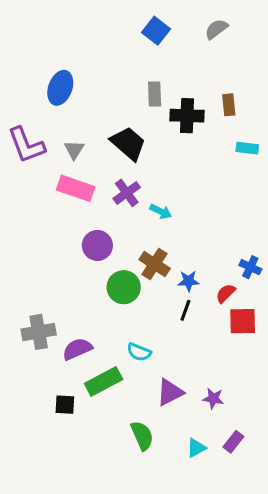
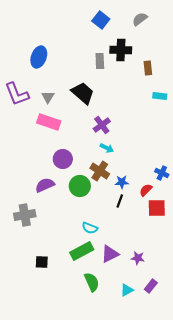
black cross: (187, 116) -> (121, 50), moved
purple cross: (127, 193) -> (102, 125), moved
cyan arrow: (161, 211) -> (107, 148), moved
purple semicircle: (77, 349) -> (45, 185), moved
green rectangle: (104, 381) -> (82, 251), moved

